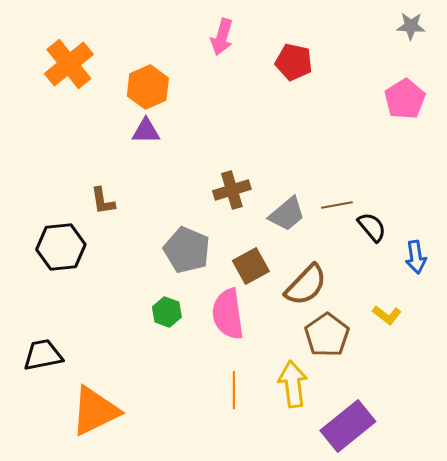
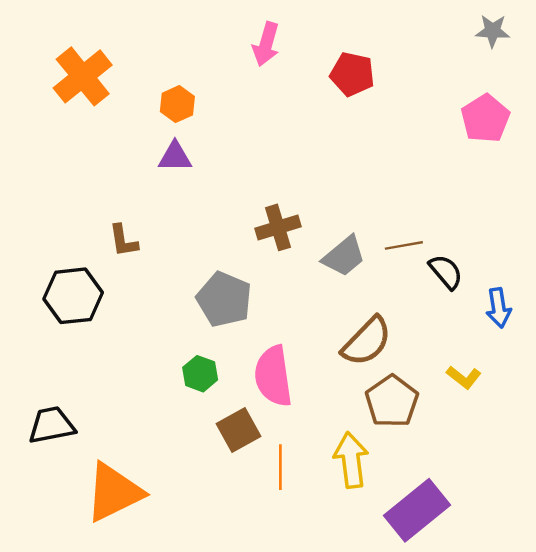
orange hexagon: (148, 87) -> (177, 104), size x0.7
brown square: (251, 266) -> (238, 430), moved

